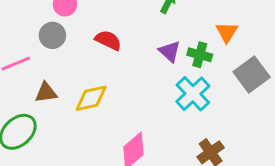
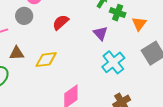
red semicircle: (108, 40) -> (61, 22), turned -72
green cross: (200, 55) -> (118, 13), moved

